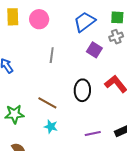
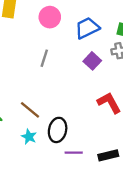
pink circle: (39, 19) -> (50, 17), moved
black ellipse: (82, 90) -> (58, 130), moved

